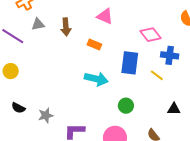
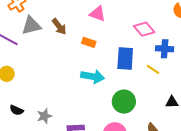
gray triangle: (38, 24) -> (31, 26), size x1.5
brown arrow: (66, 27) -> (59, 26), turned -30
green circle: (126, 106) -> (124, 102), size x1.5

